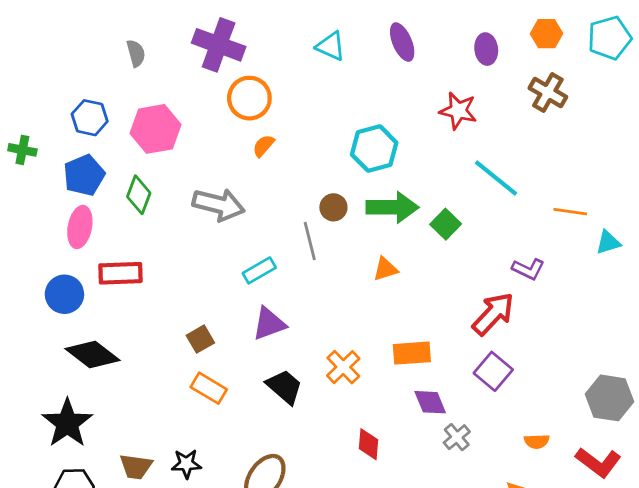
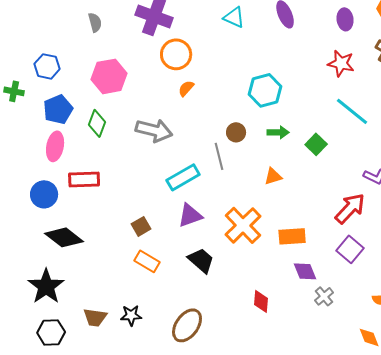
red star: (458, 111) -> (341, 63), moved
blue hexagon: (90, 118) -> (47, 66), moved
green arrow: (392, 207) -> (278, 132), size x0.6
cyan rectangle: (259, 270) -> (183, 177), size x1.4
orange cross: (343, 367) -> (243, 225), moved, size x1.5

